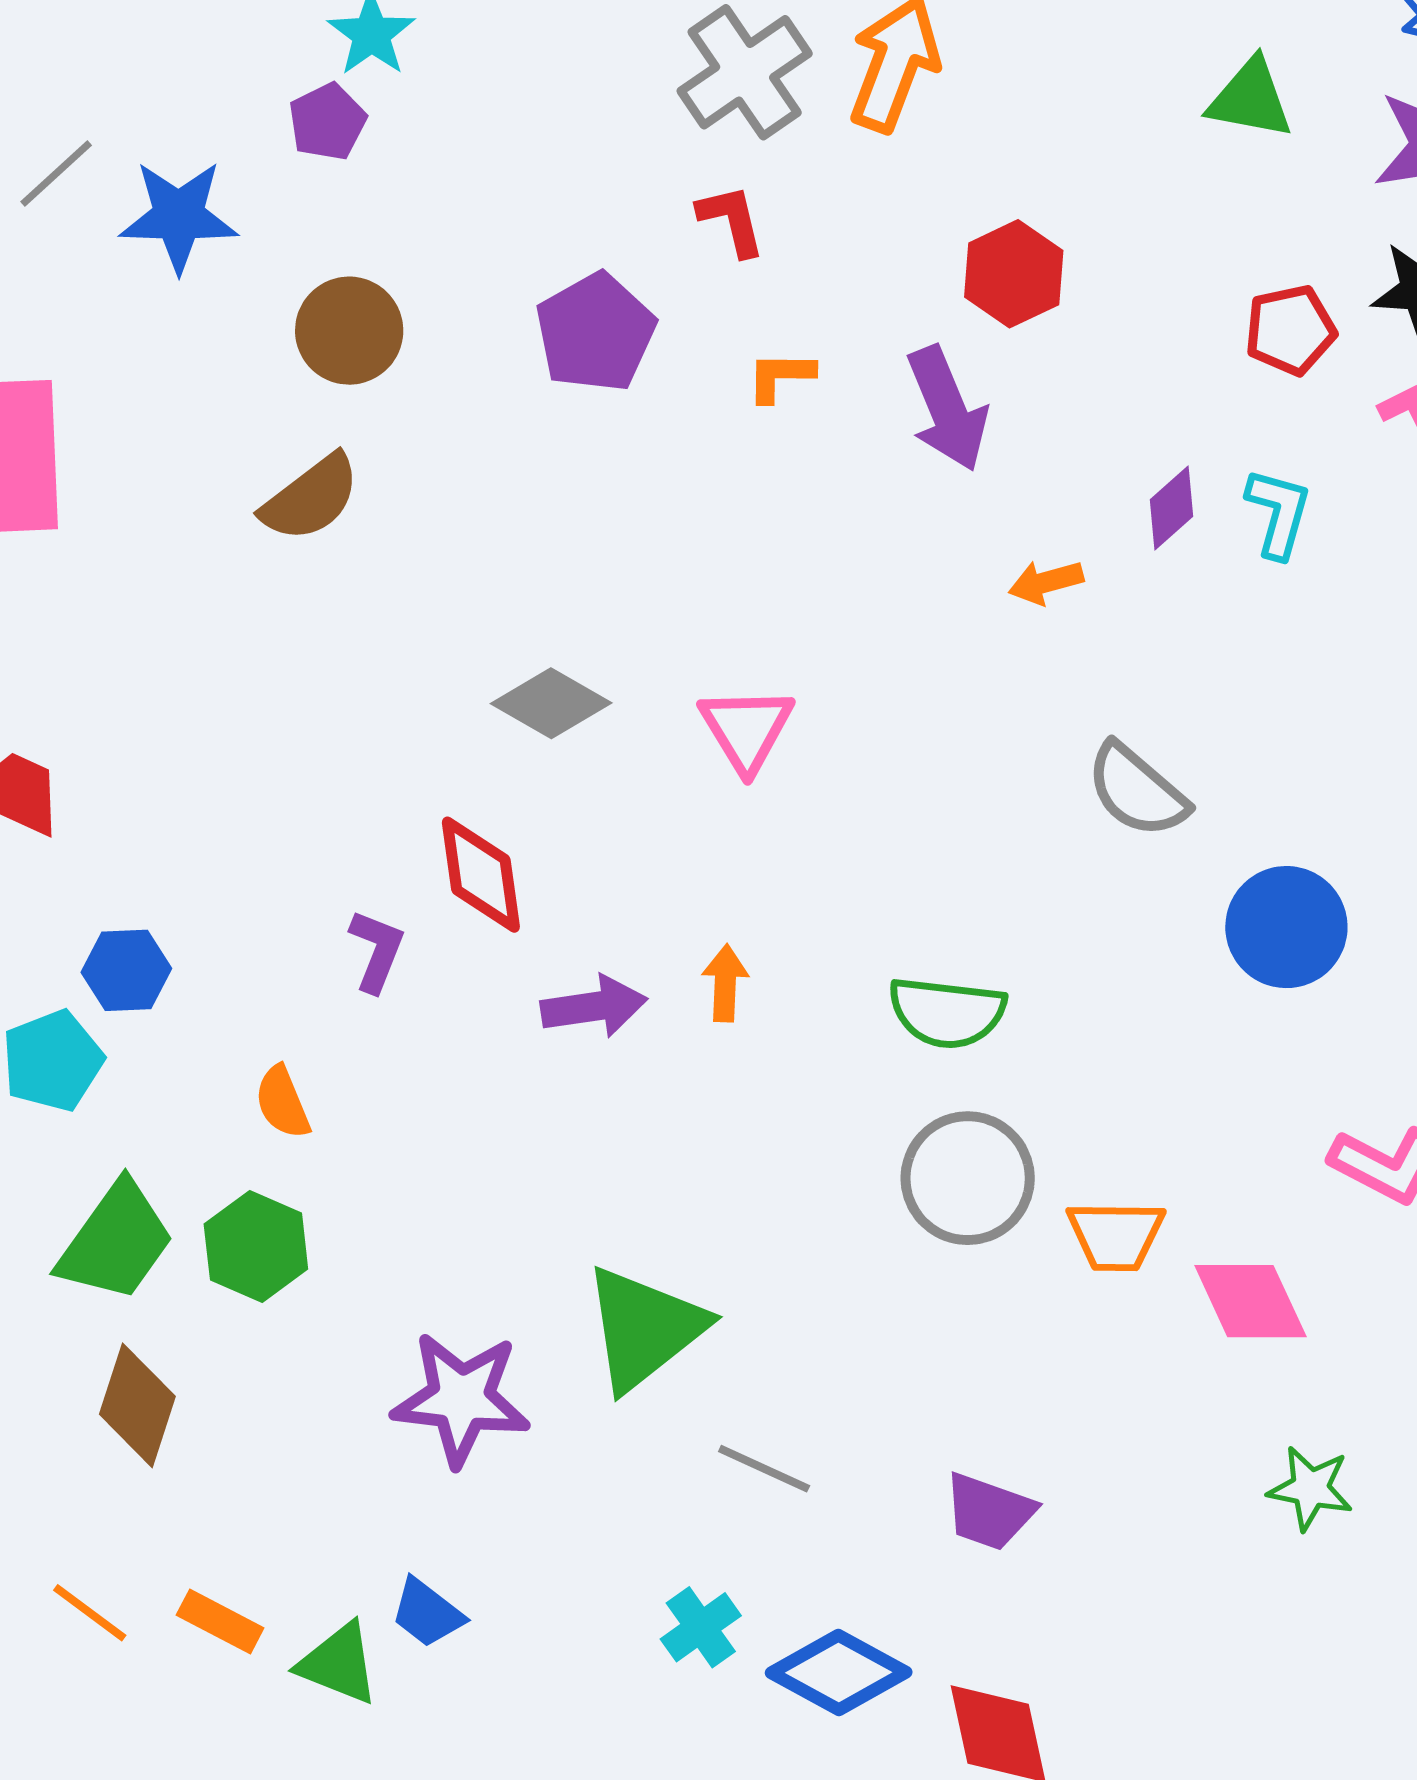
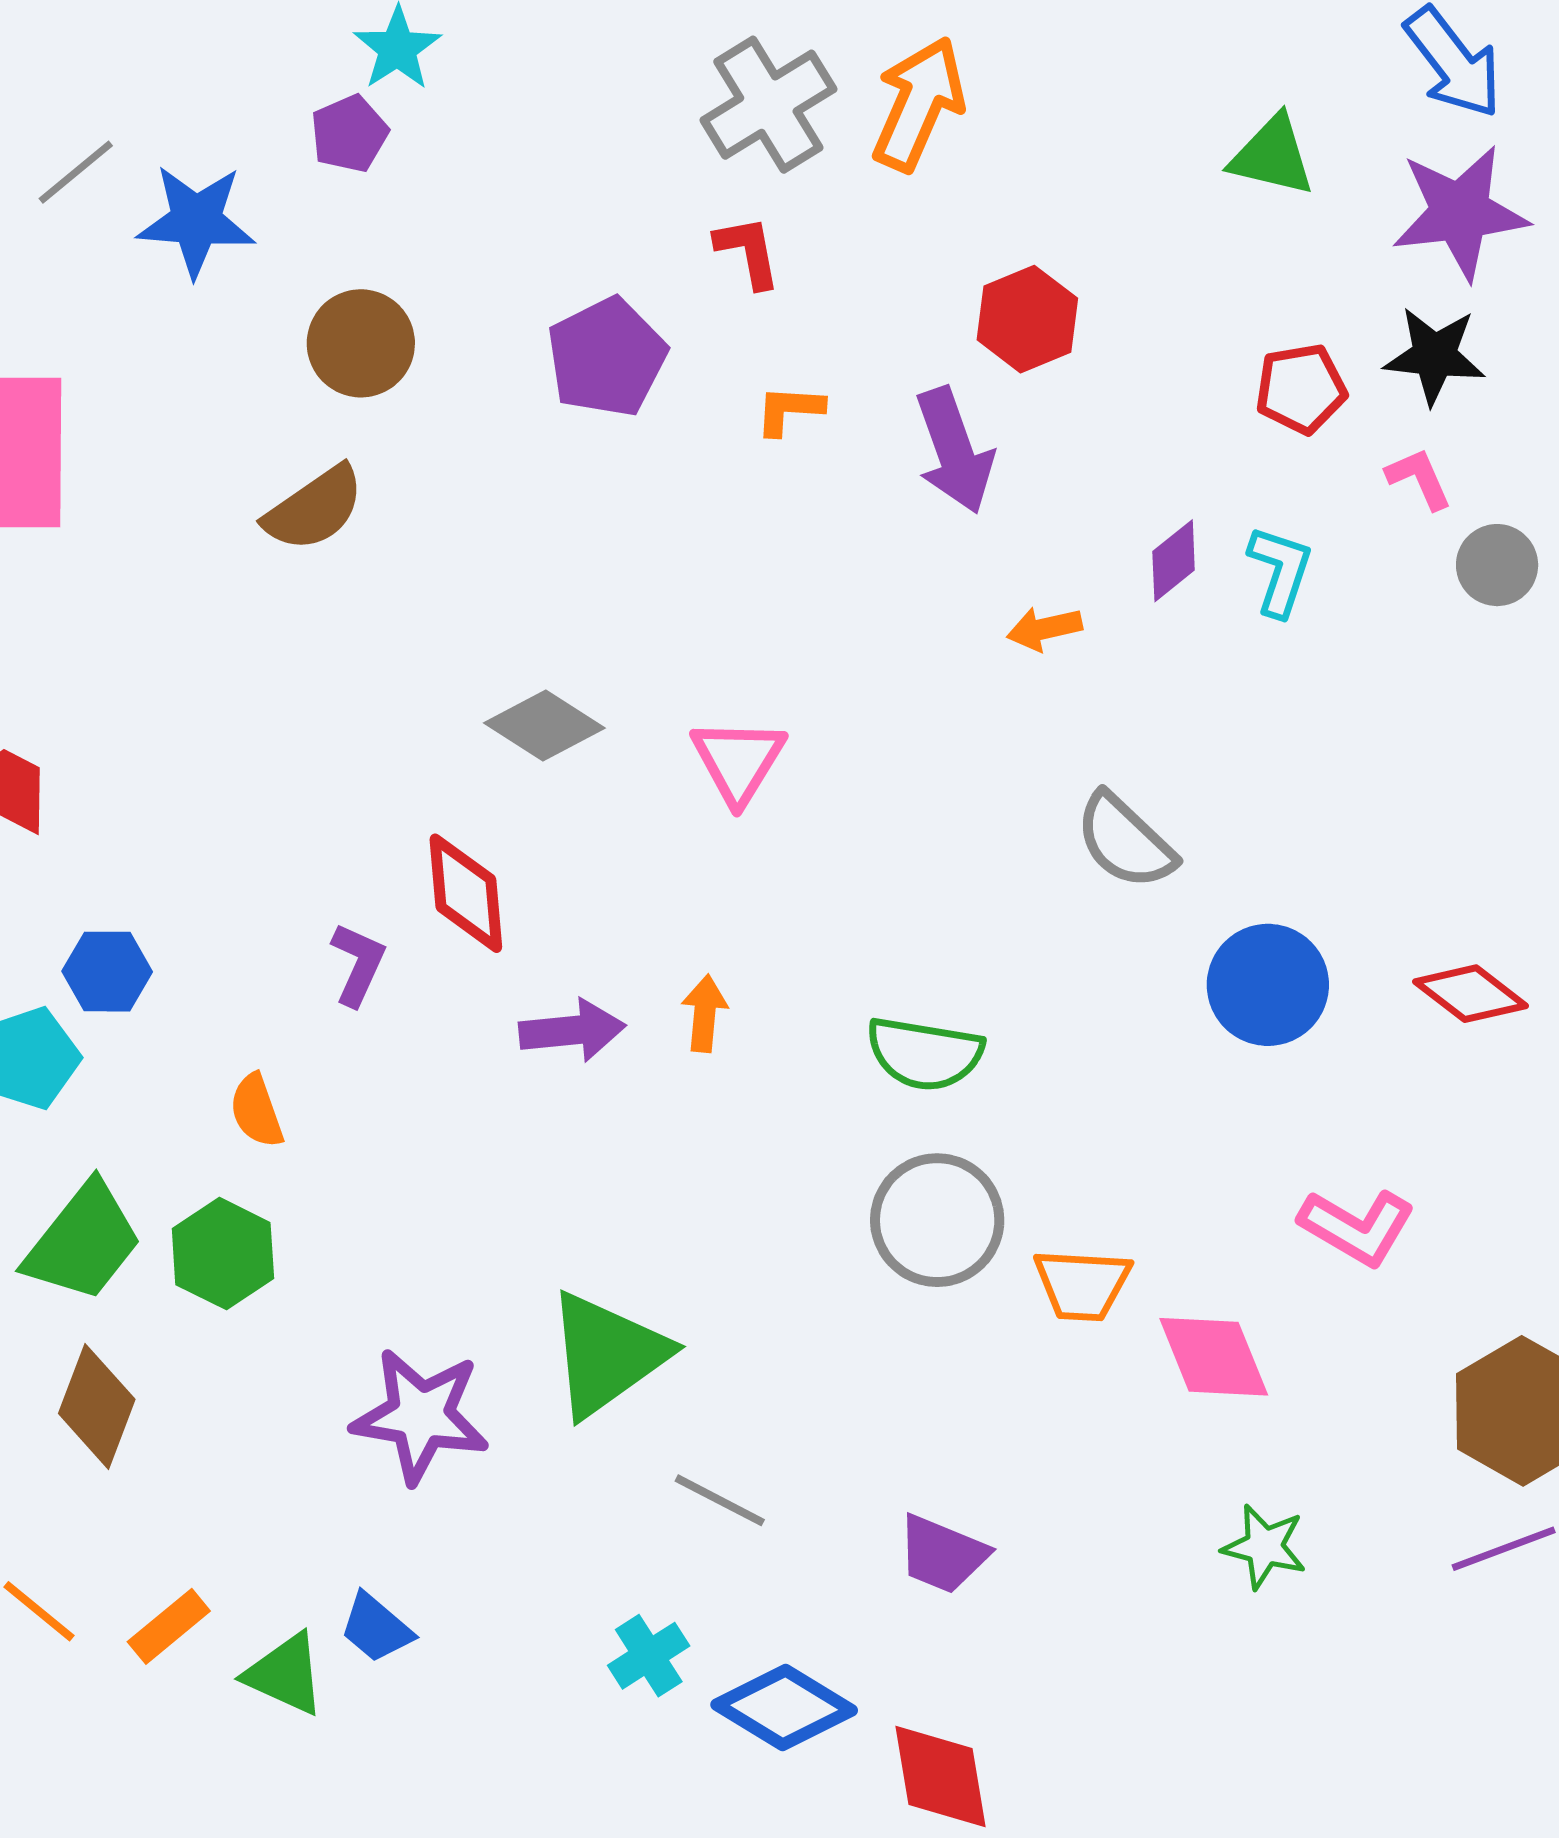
orange rectangle: (220, 1621) -> (169, 1626), turned -70

